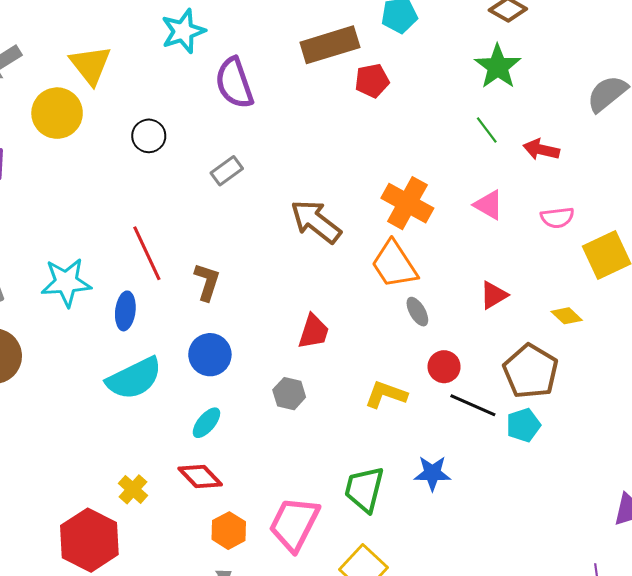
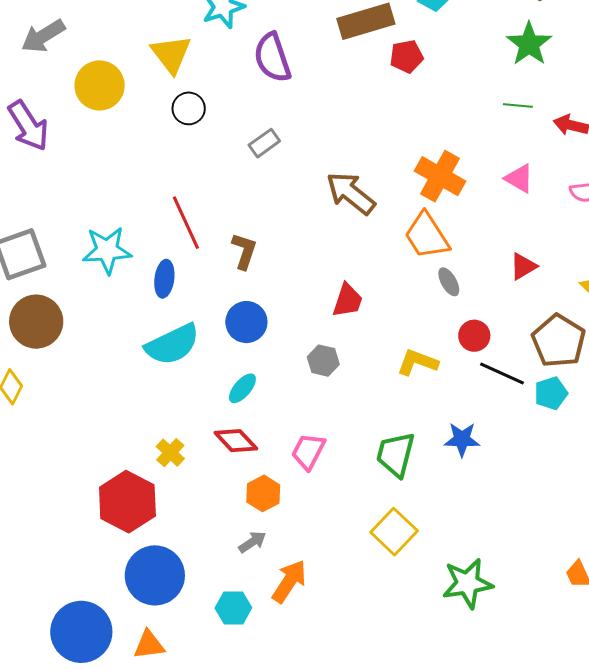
yellow triangle: (90, 65) -> (171, 54), moved
green line: (487, 130) -> (518, 106), turned -48
pink trapezoid: (294, 524) -> (308, 451), moved, size x0.7

